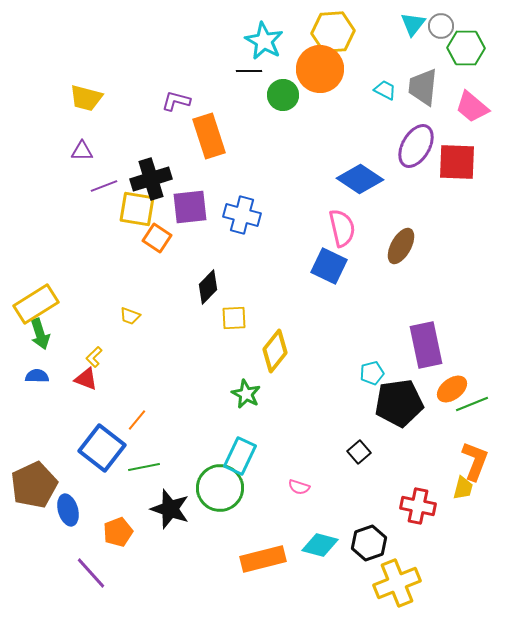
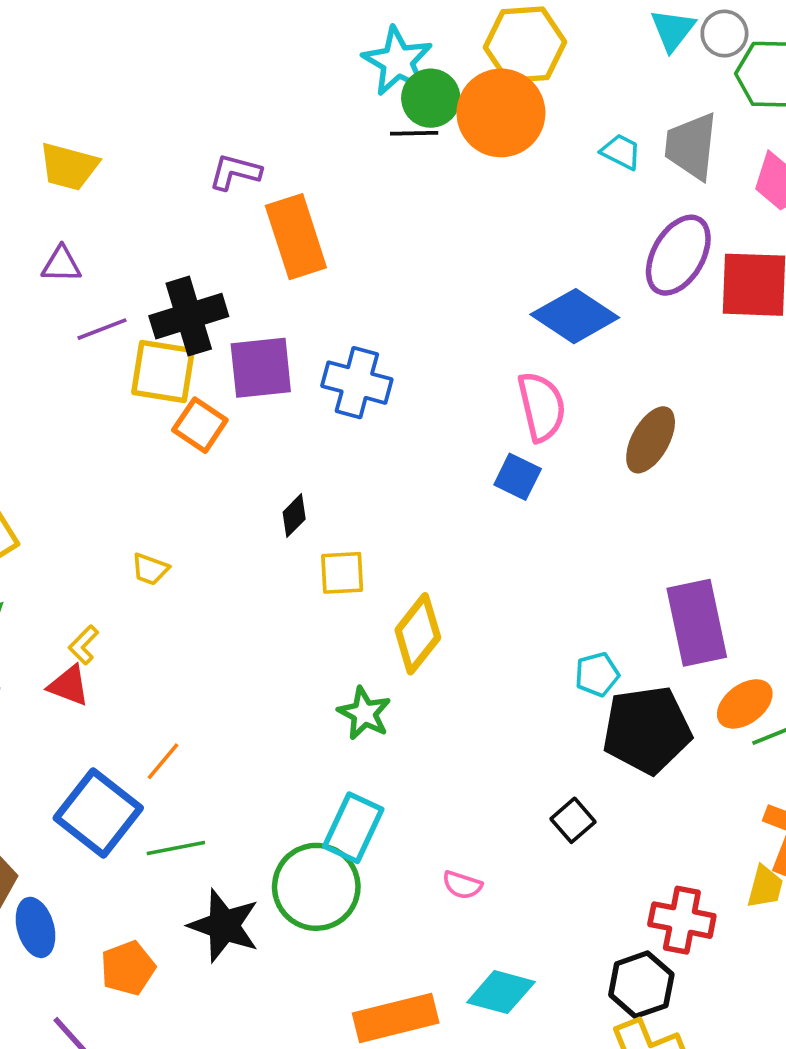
black line: (249, 71) -> (414, 133), moved
green circle: (283, 95) -> (431, 98), moved
blue square: (329, 266) -> (518, 477), size x0.7
black diamond: (208, 287) -> (294, 516), size x0.7
black hexagon: (369, 543) -> (641, 985), moved

